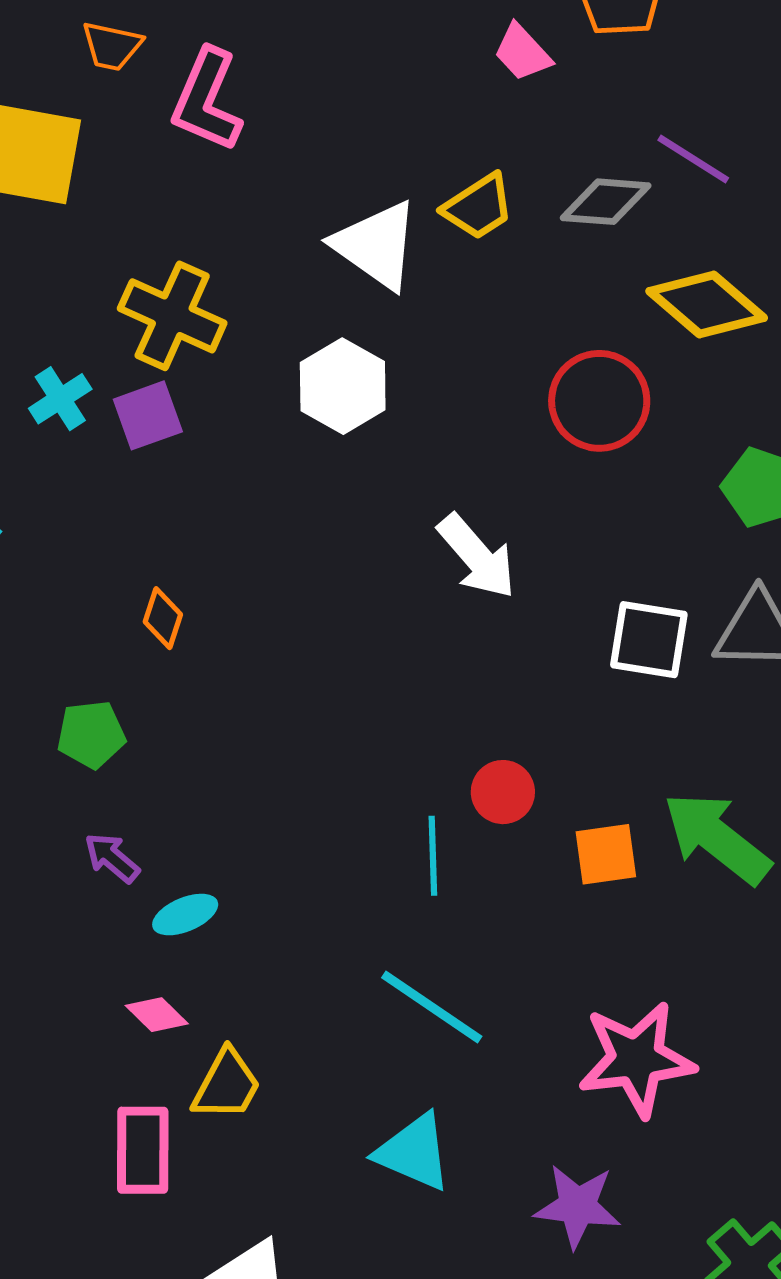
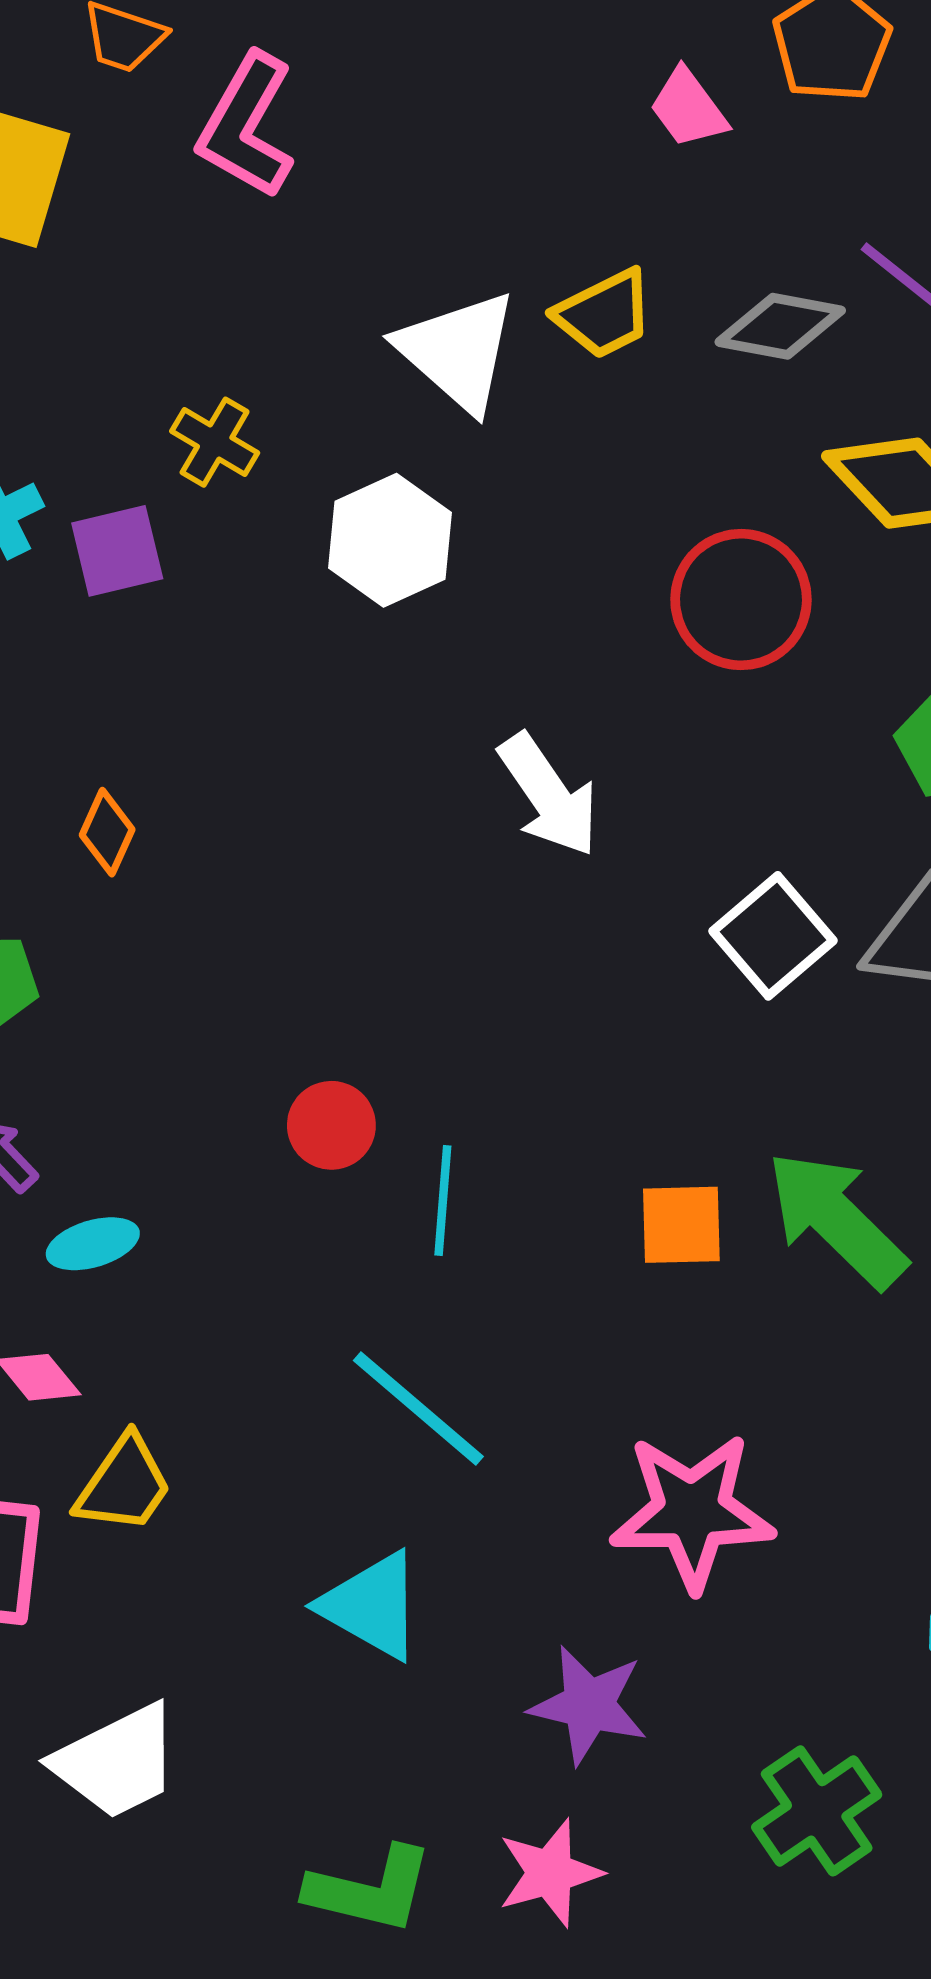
yellow cross: (172, 316) -> (215, 442), moved, size x0.6
white square: (649, 640) -> (773, 936), turned 34
red circle: (503, 792) -> (331, 1125), moved

